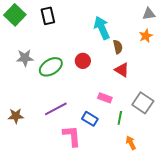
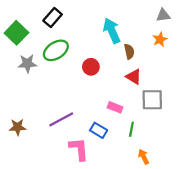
green square: (15, 15) -> (16, 33), moved
black rectangle: (48, 16) -> (53, 18), turned 54
green ellipse: (51, 67) -> (56, 50), moved
gray square: (143, 103) -> (152, 100), moved, turned -35

